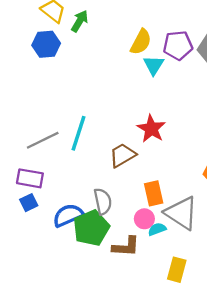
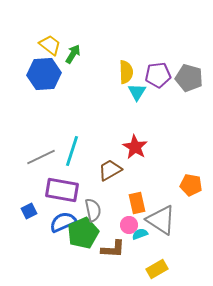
yellow semicircle: (141, 42) -> (126, 72), turned -30
blue hexagon: (46, 44) -> (44, 74), size x1.4
purple rectangle: (30, 178) -> (62, 190), moved, size x1.4
yellow rectangle: (177, 270) -> (157, 269), turned 45

